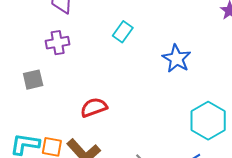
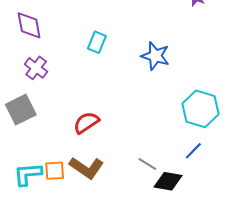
purple cross: (58, 43) -> (36, 68), turned -30
gray square: (33, 80) -> (21, 110), size x1.4

